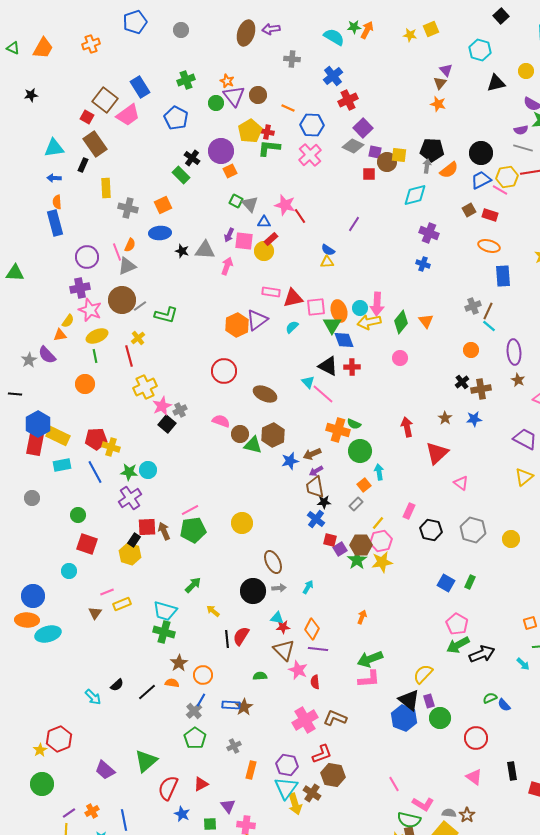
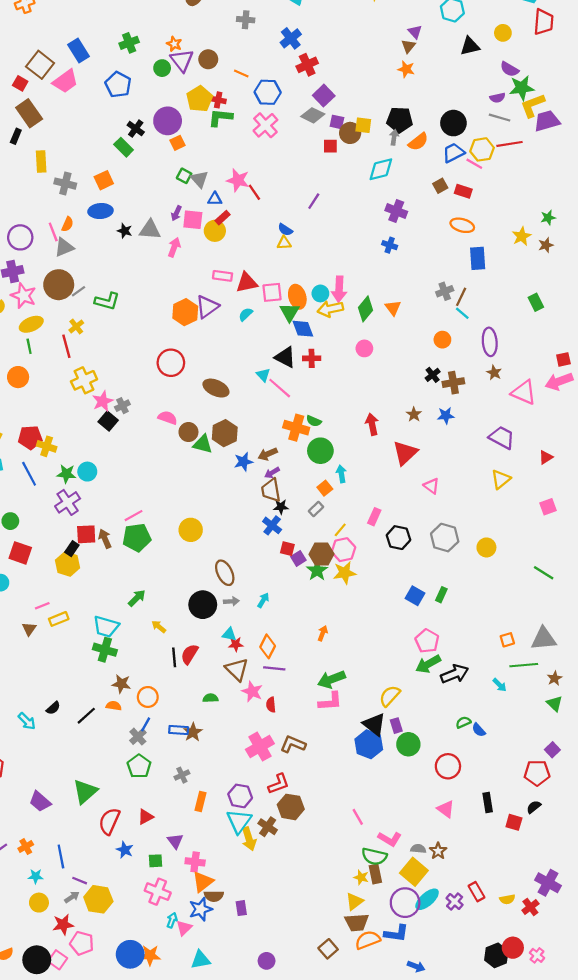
brown star: (179, 663) -> (121, 684), turned -30

